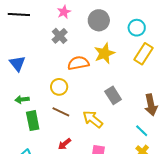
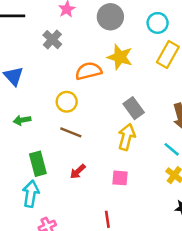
gray cross: (60, 36) -> (52, 40), moved
yellow star: (104, 53) -> (120, 57), turned -30
yellow arrow: (93, 119) -> (127, 137), moved, turned 70
green rectangle: (33, 121) -> (38, 164), moved

